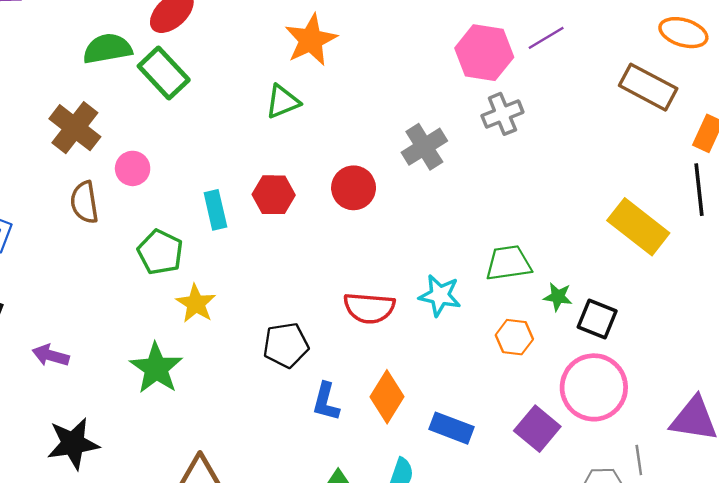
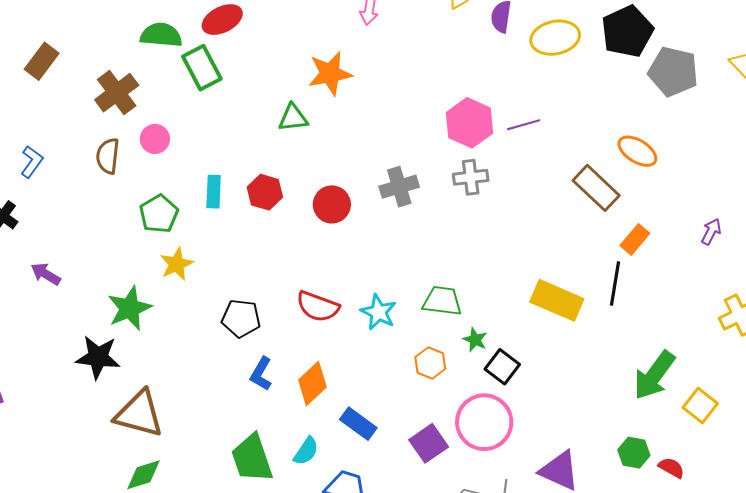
yellow rectangle: (638, 227) -> (557, 300), turned -30
black star: (73, 443) -> (98, 357), moved

